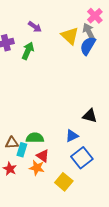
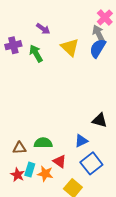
yellow triangle: (70, 36) -> (70, 47), moved
green arrow: (28, 51) -> (36, 53), turned -54
cyan rectangle: (22, 150) -> (30, 170), moved
red triangle: (43, 156) -> (60, 161), moved

